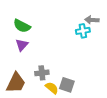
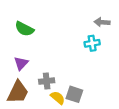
cyan cross: (83, 31) -> (92, 43), moved
purple triangle: (22, 45) -> (21, 63), moved

